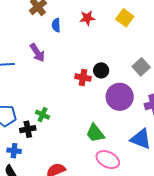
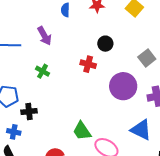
black circle: (101, 70) -> (105, 44), moved
green cross: (43, 115) -> (43, 71), moved
green trapezoid: (95, 133) -> (82, 131), moved

